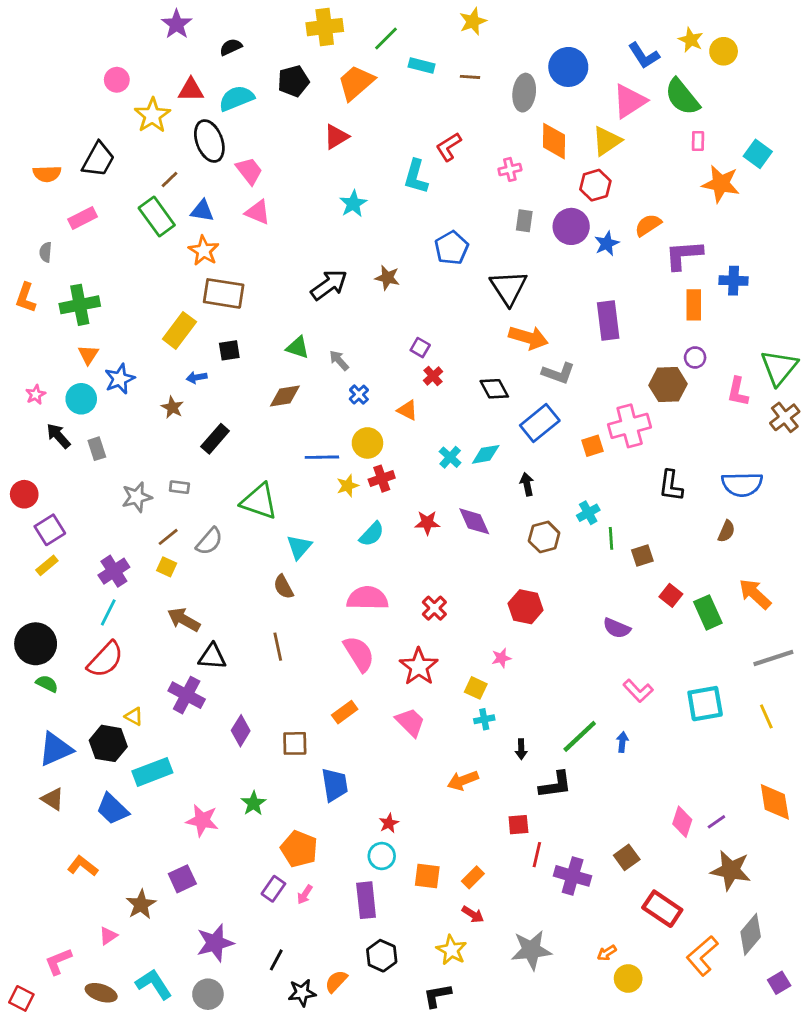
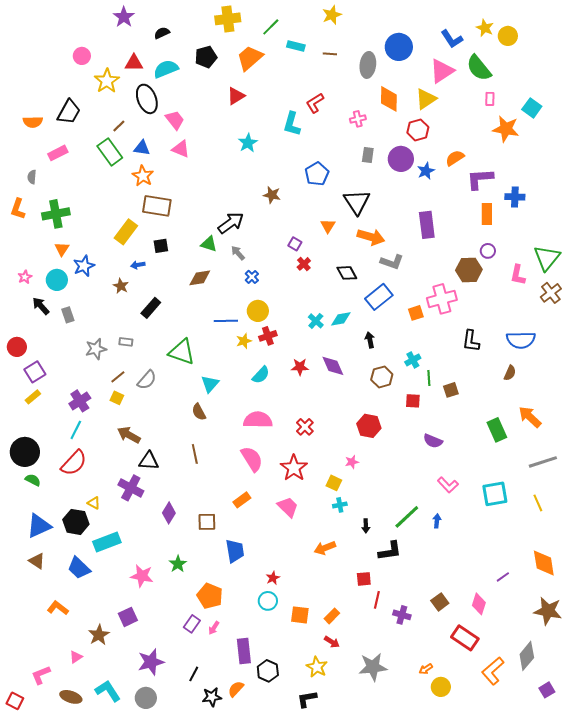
black arrow: (329, 285) -> (231, 223), moved
orange triangle: (407, 410) -> (328, 226), moved, turned 35
red square: (671, 595) -> (413, 401), moved, turned -35
pink diamond: (682, 822) -> (479, 604), moved
brown star: (731, 870) -> (548, 611), moved
purple cross: (573, 876) -> (402, 615), size x0.7
purple rectangle: (366, 900) -> (244, 651), moved

